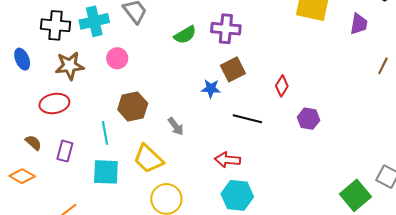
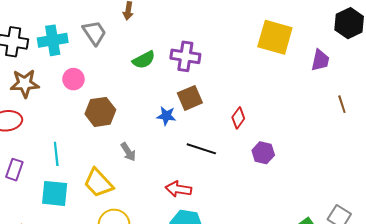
brown line: (383, 66) -> (342, 104), turned -48
brown hexagon: (133, 107) -> (100, 112), moved

